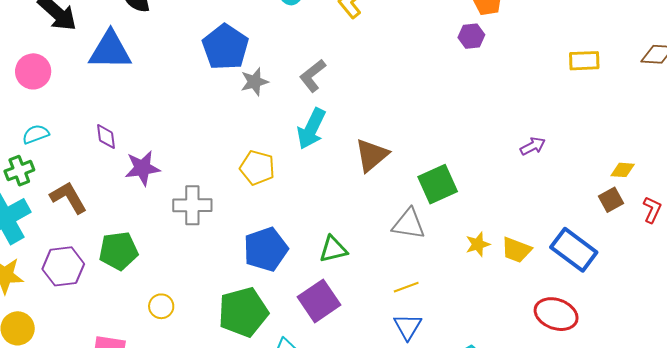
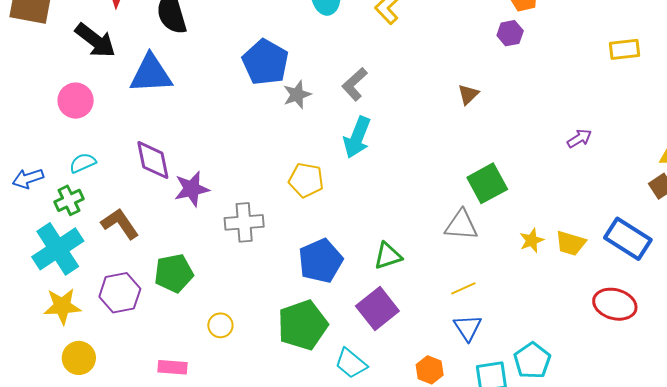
purple diamond: (106, 137) -> (153, 160), size x1.6
brown triangle: (372, 155) -> (468, 94), moved, size x0.6

